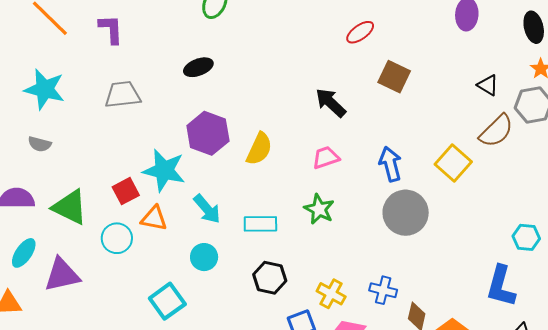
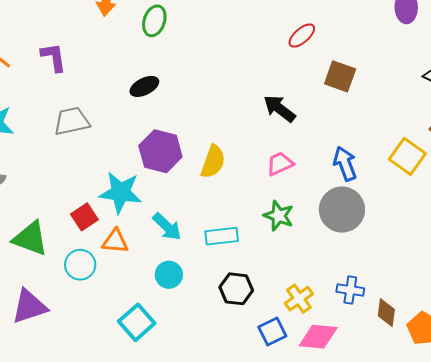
gray circle: (406, 213) -> (342, 210), moved
yellow cross: (331, 294) -> (299, 299), turned 32

